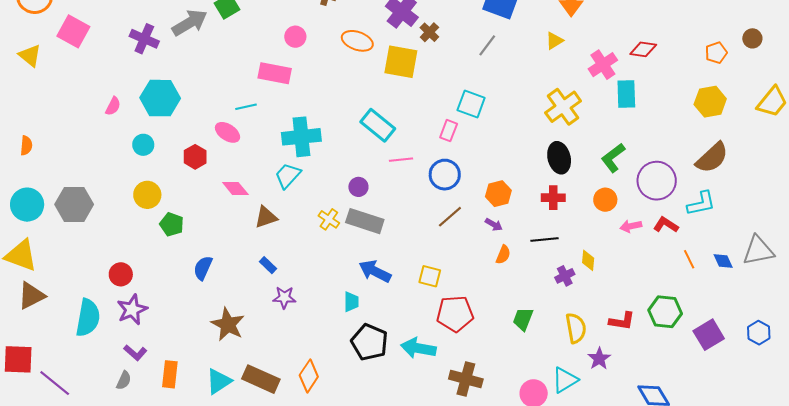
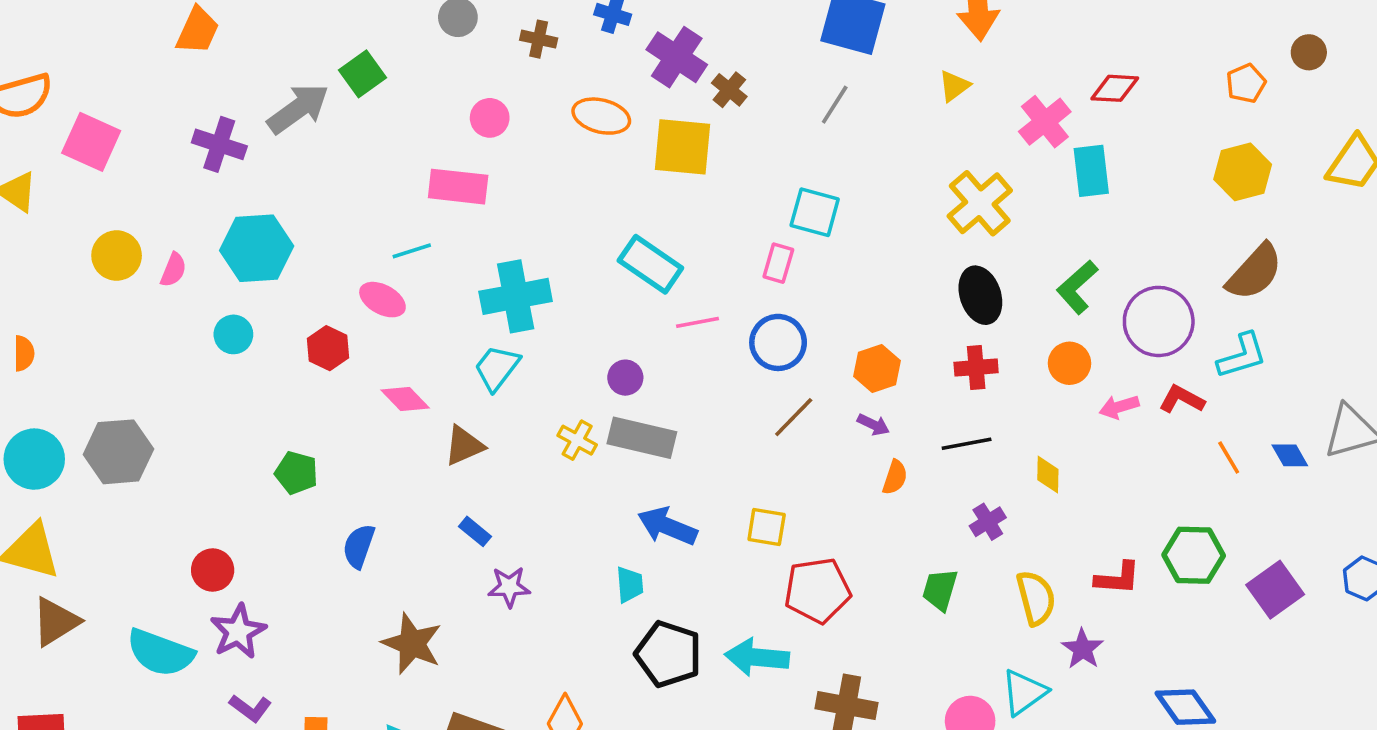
yellow circle: (147, 195) -> (117, 256), moved
purple cross: (565, 276) -> (988, 522), moved
cyan semicircle: (88, 318) -> (160, 653), turned 105

